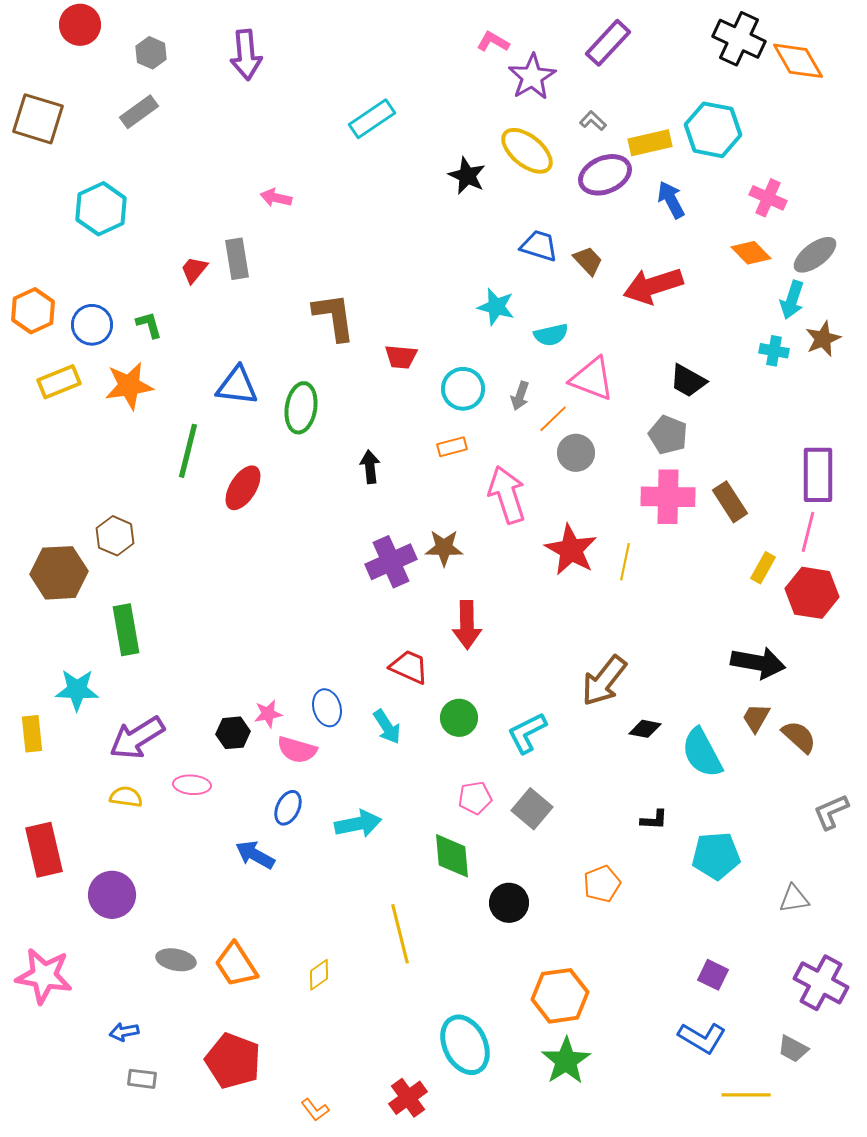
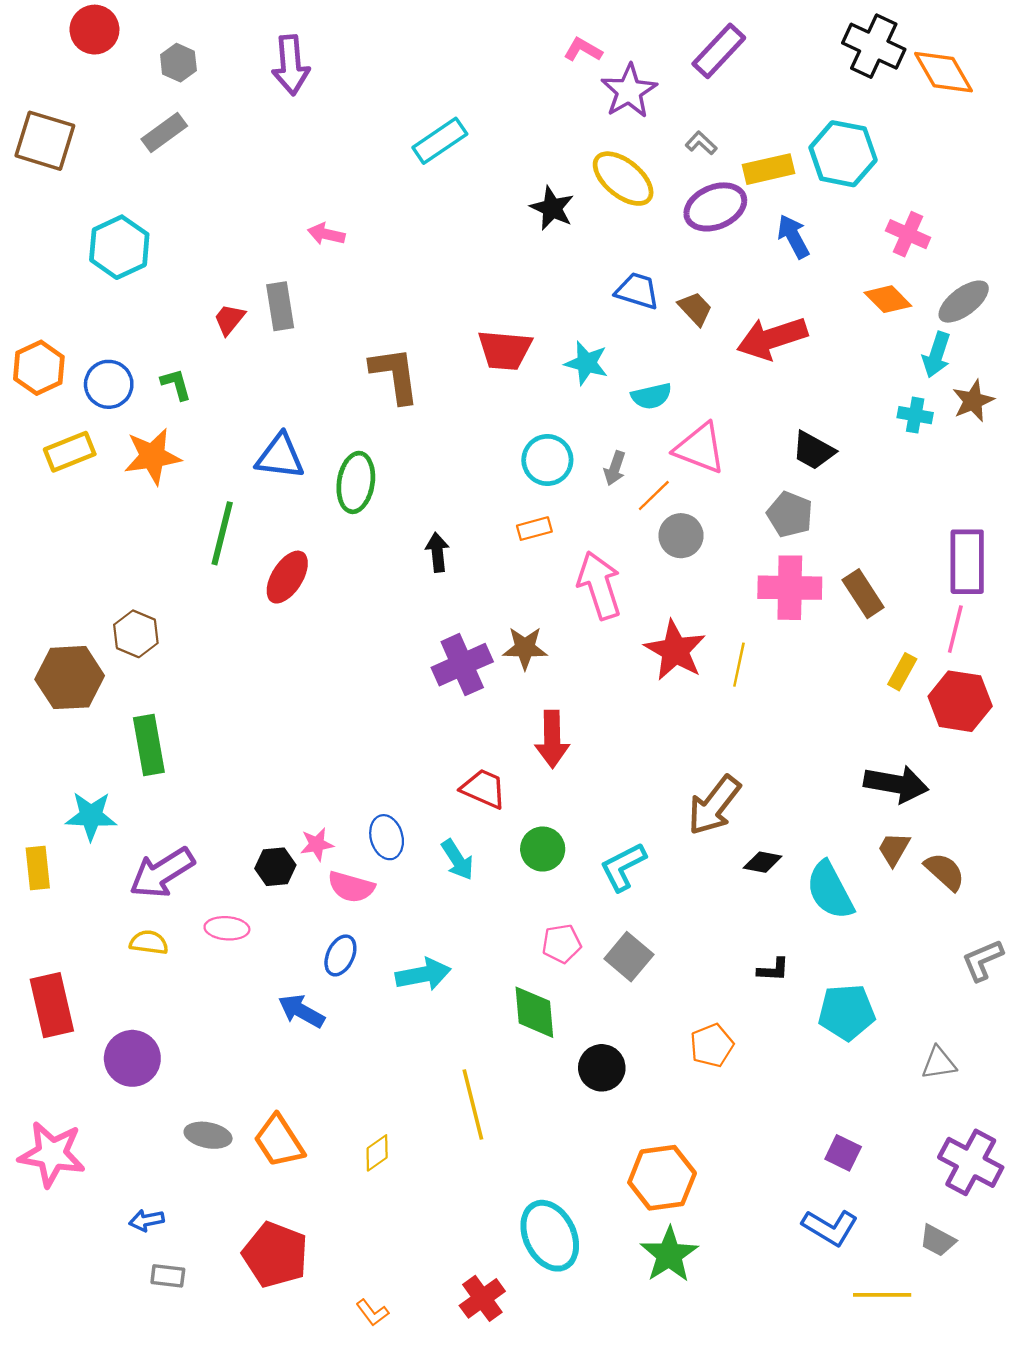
red trapezoid: (401, 357) -> (505, 350), moved, size x1.4

